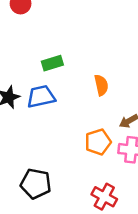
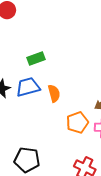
orange semicircle: (101, 85) -> (54, 93), moved

